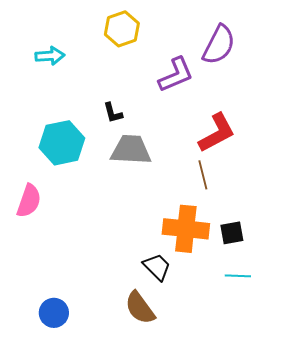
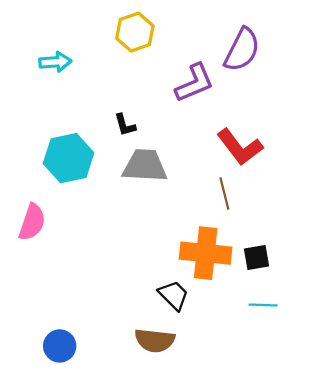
red L-shape: (217, 133) -> (240, 147), turned 81
brown semicircle: (140, 308) -> (155, 340), turned -48

